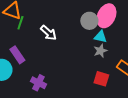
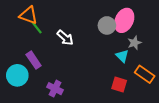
green line: (20, 23) -> (37, 27), turned -56
cyan triangle: (100, 37) -> (122, 56), moved, turned 32
gray star: (100, 51) -> (134, 43), moved

